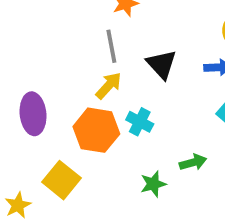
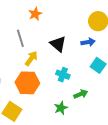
gray line: (111, 46) -> (20, 38), moved
cyan cross: (140, 122) -> (63, 75), moved

